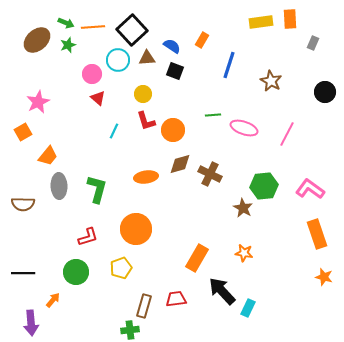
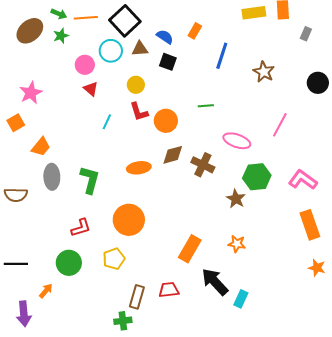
pink ellipse: (244, 128) -> (237, 141), moved

